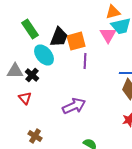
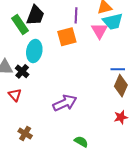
black trapezoid: (59, 37) -> (35, 15), moved
cyan ellipse: (44, 55) -> (34, 51), turned 50
purple line: (85, 61) -> (76, 15), moved

